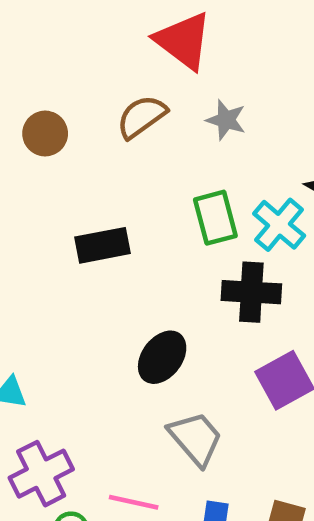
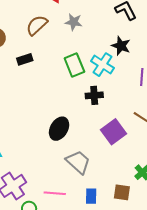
black rectangle: (102, 245) -> (25, 59), moved, size x0.7
black cross: (251, 292) -> (94, 95), size x0.7

